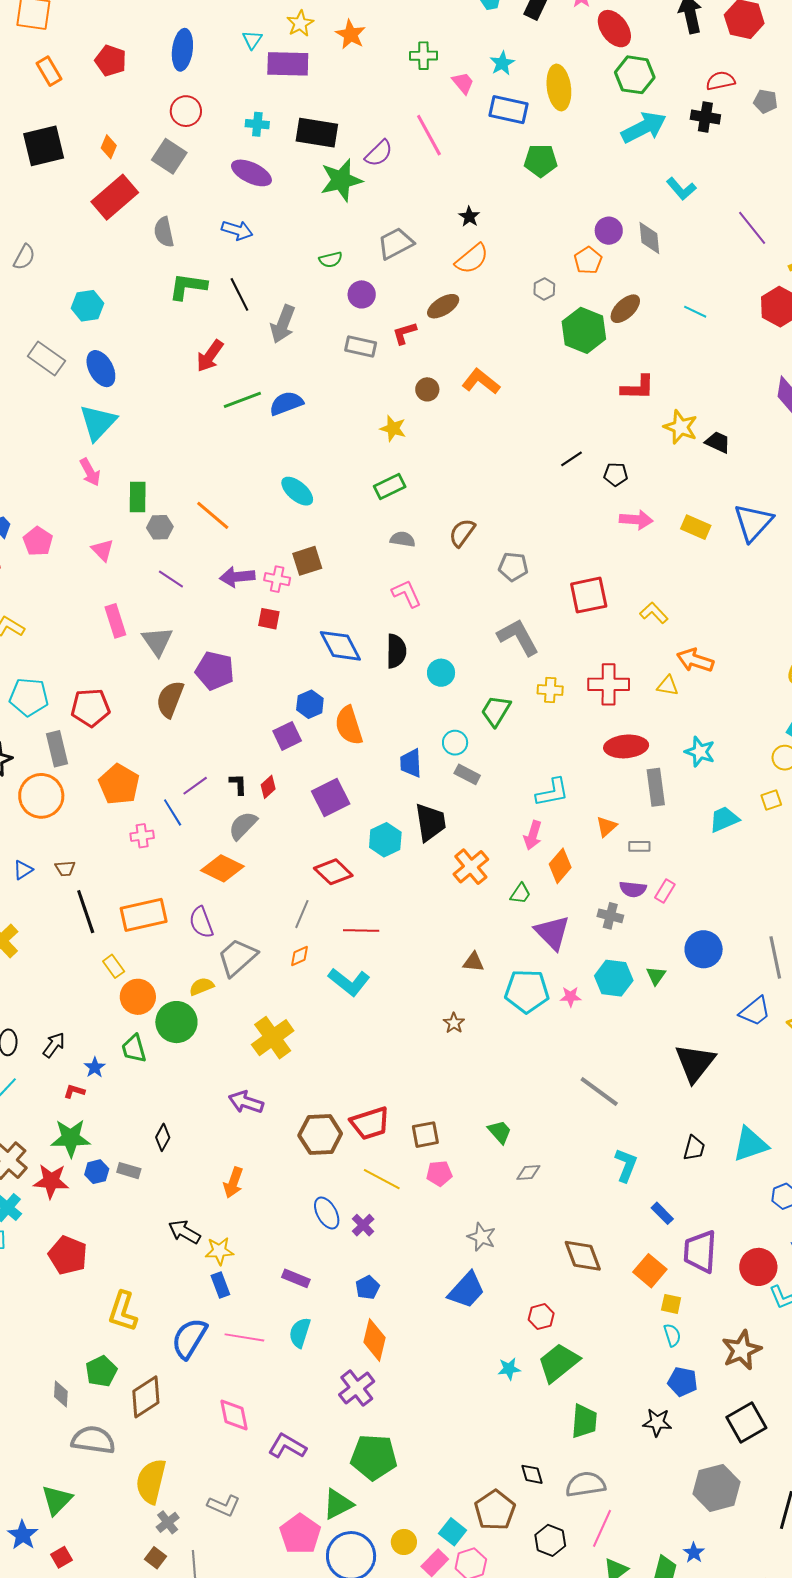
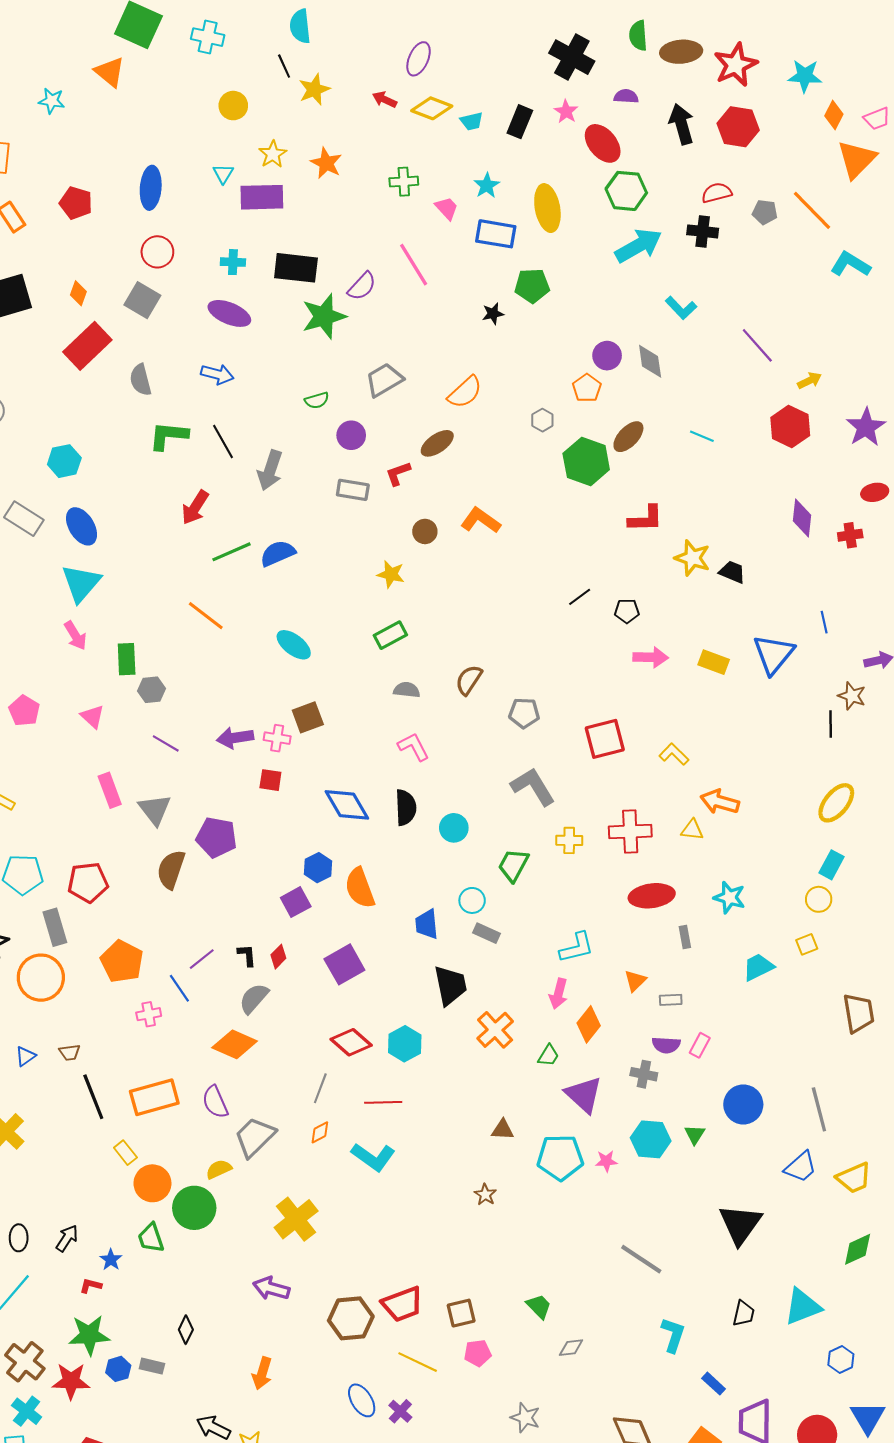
black star: (469, 217) -> (493, 314), moved, turned 30
orange line: (213, 515) -> (206, 616), moved
gray rectangle: (656, 787) -> (685, 937), size x0.6
cyan hexagon: (385, 840) -> (405, 1044), moved

